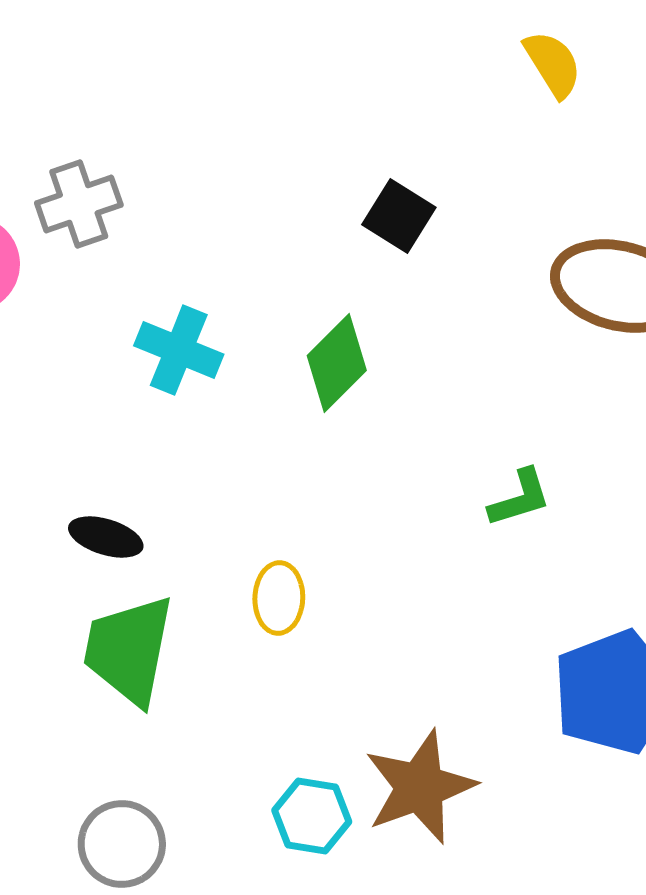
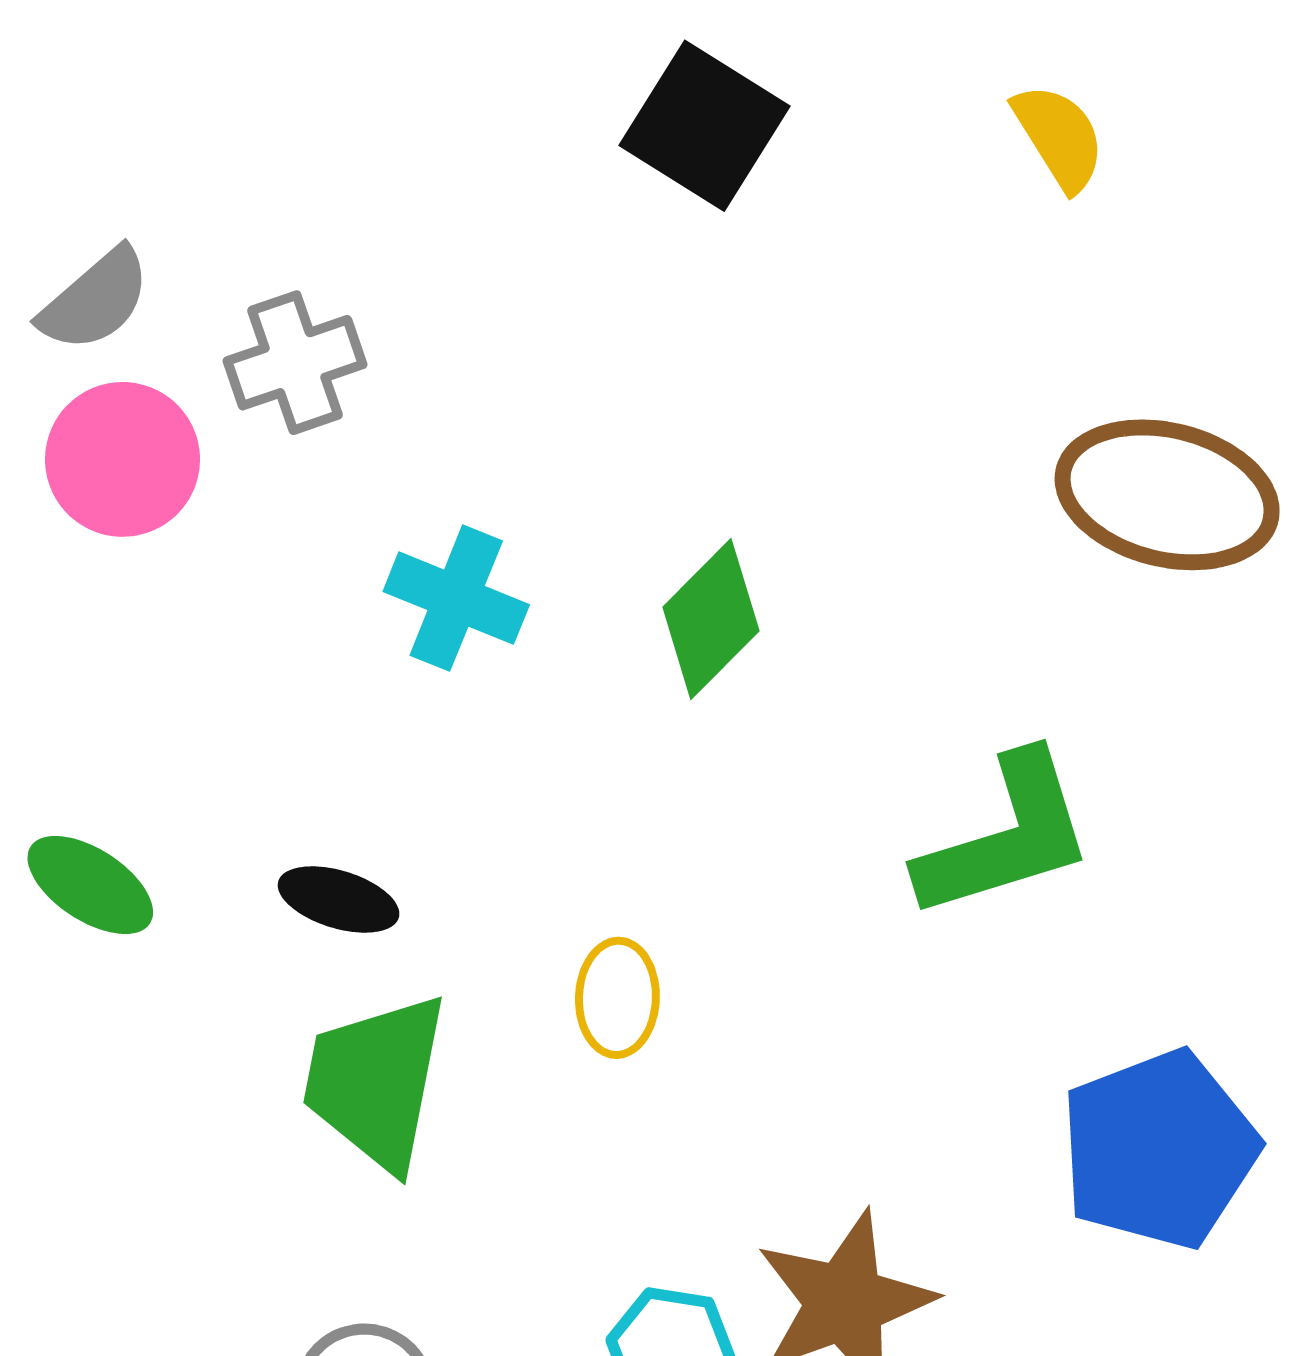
black square: (399, 216) -> (704, 126), moved, size x1.4
green L-shape: (520, 498) -> (1006, 837), size x1.8

